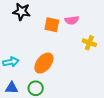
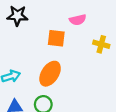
orange square: (52, 25) -> (56, 38), moved

